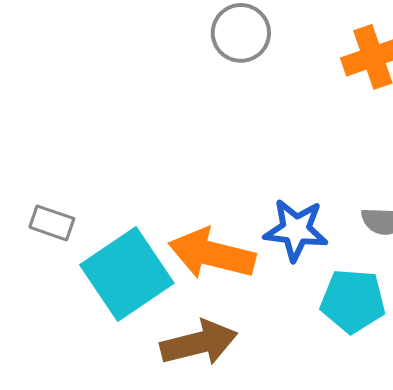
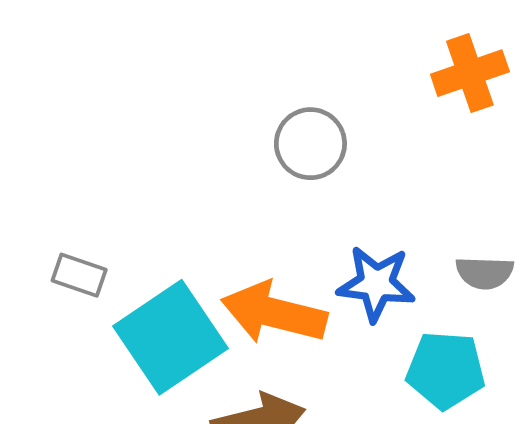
gray circle: (241, 33) -> (310, 144), moved

